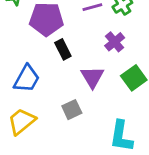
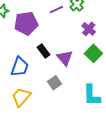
purple cross: (115, 42) -> (89, 29), moved
black rectangle: (63, 49) -> (44, 51), moved

